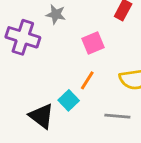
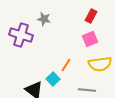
pink square: (93, 43) -> (90, 39), moved

